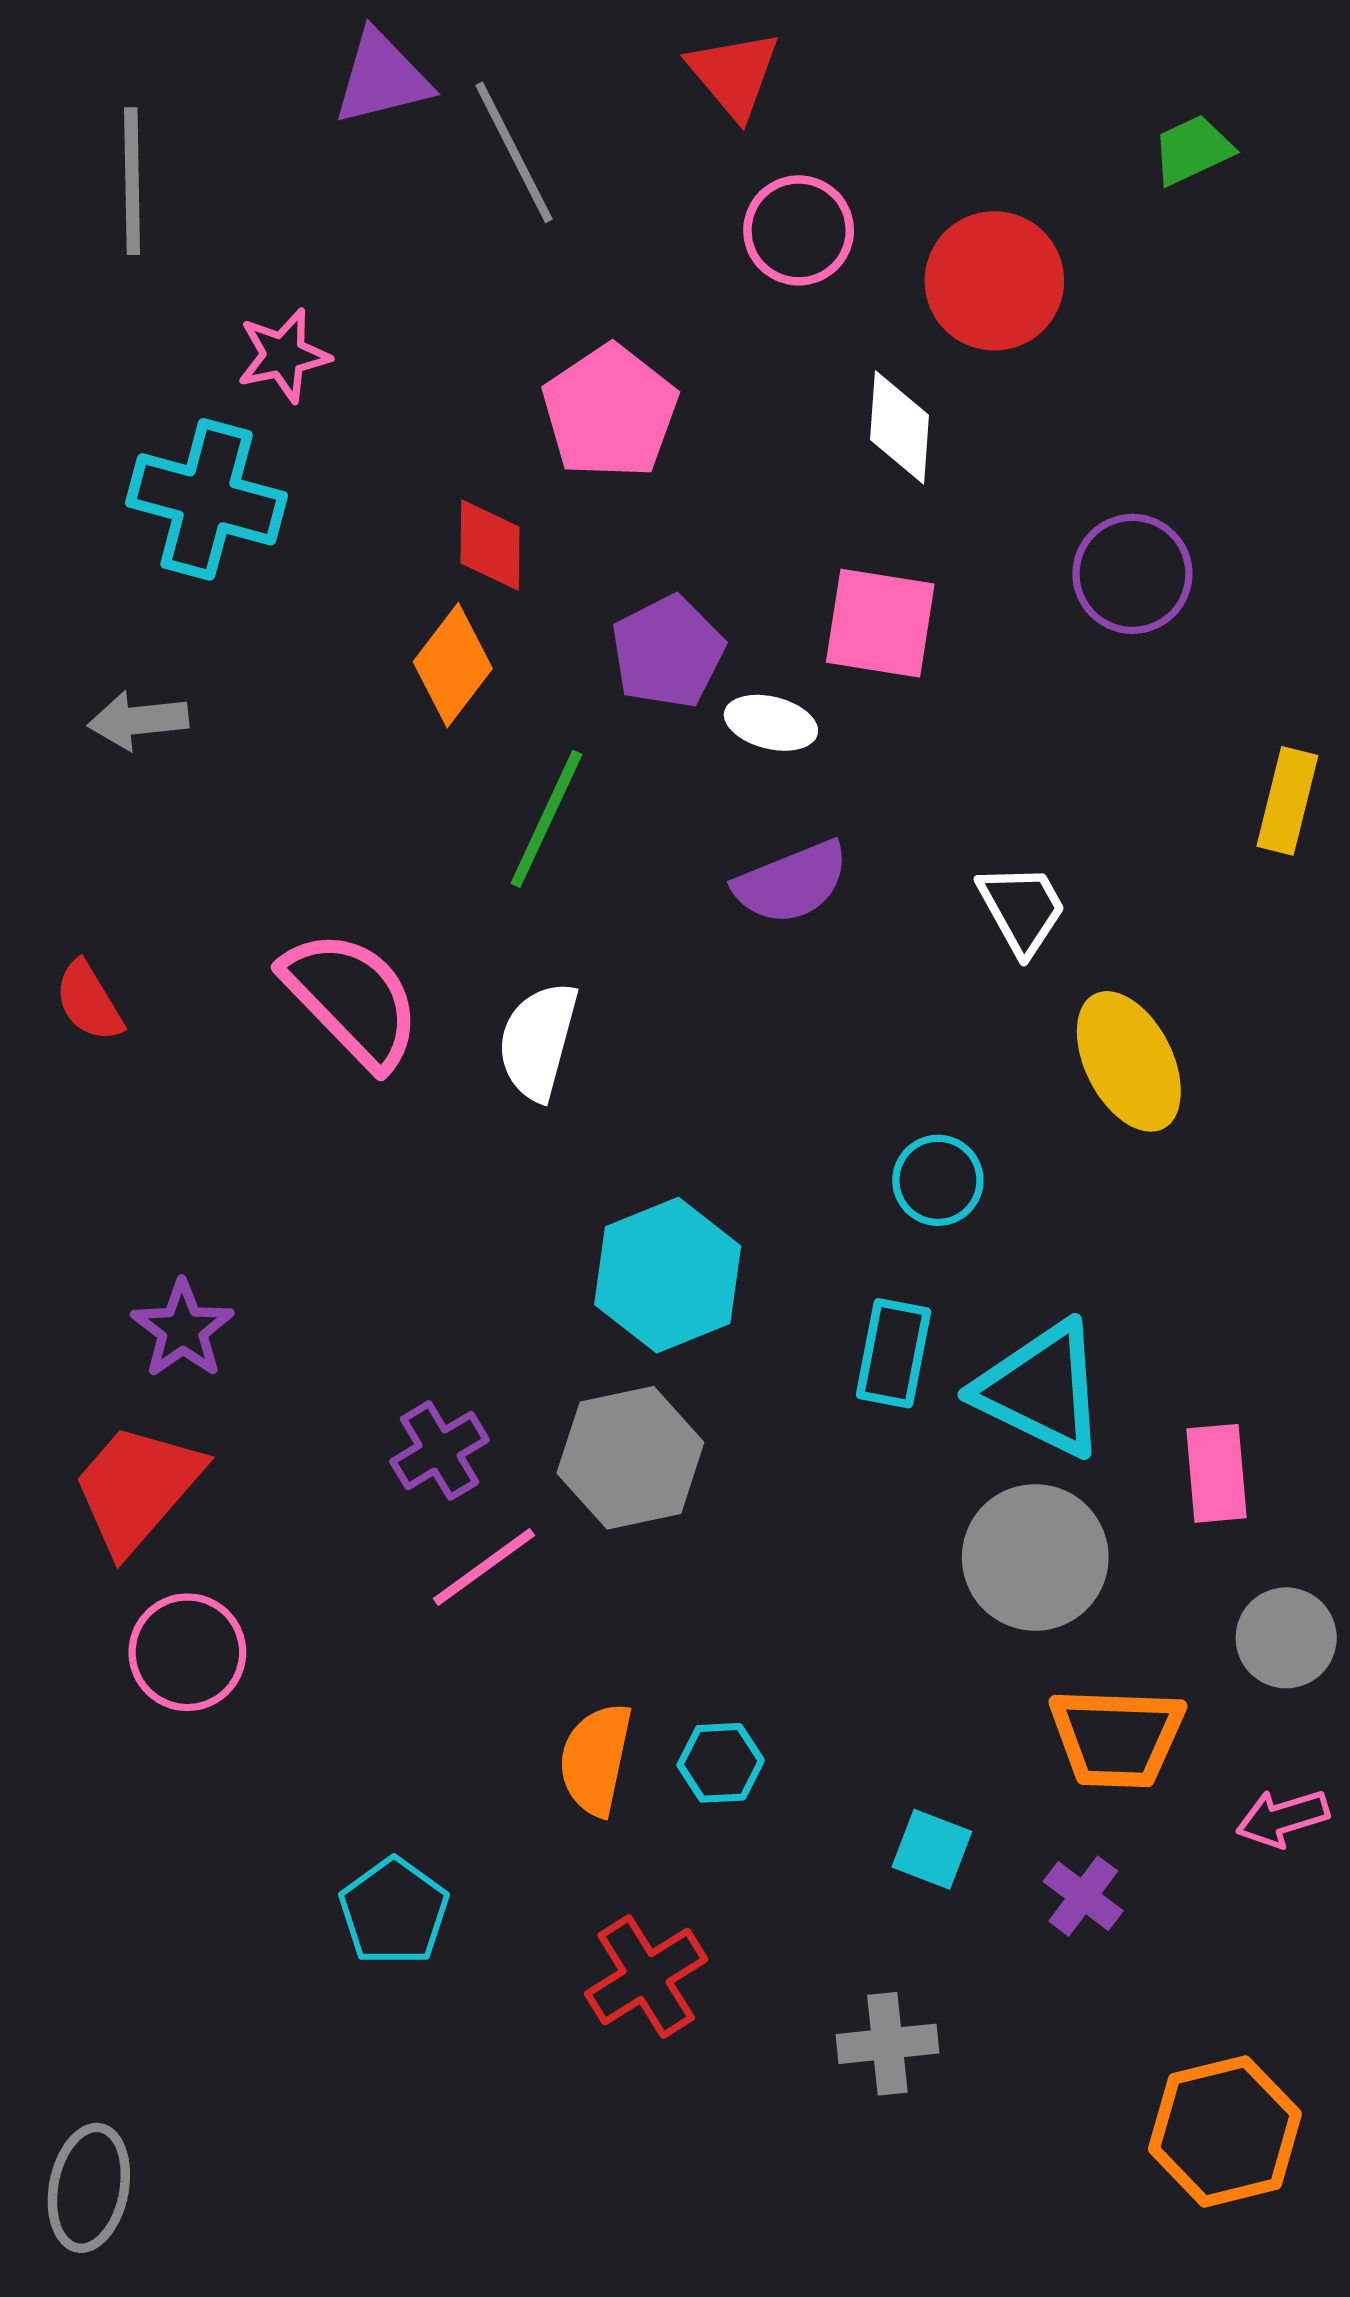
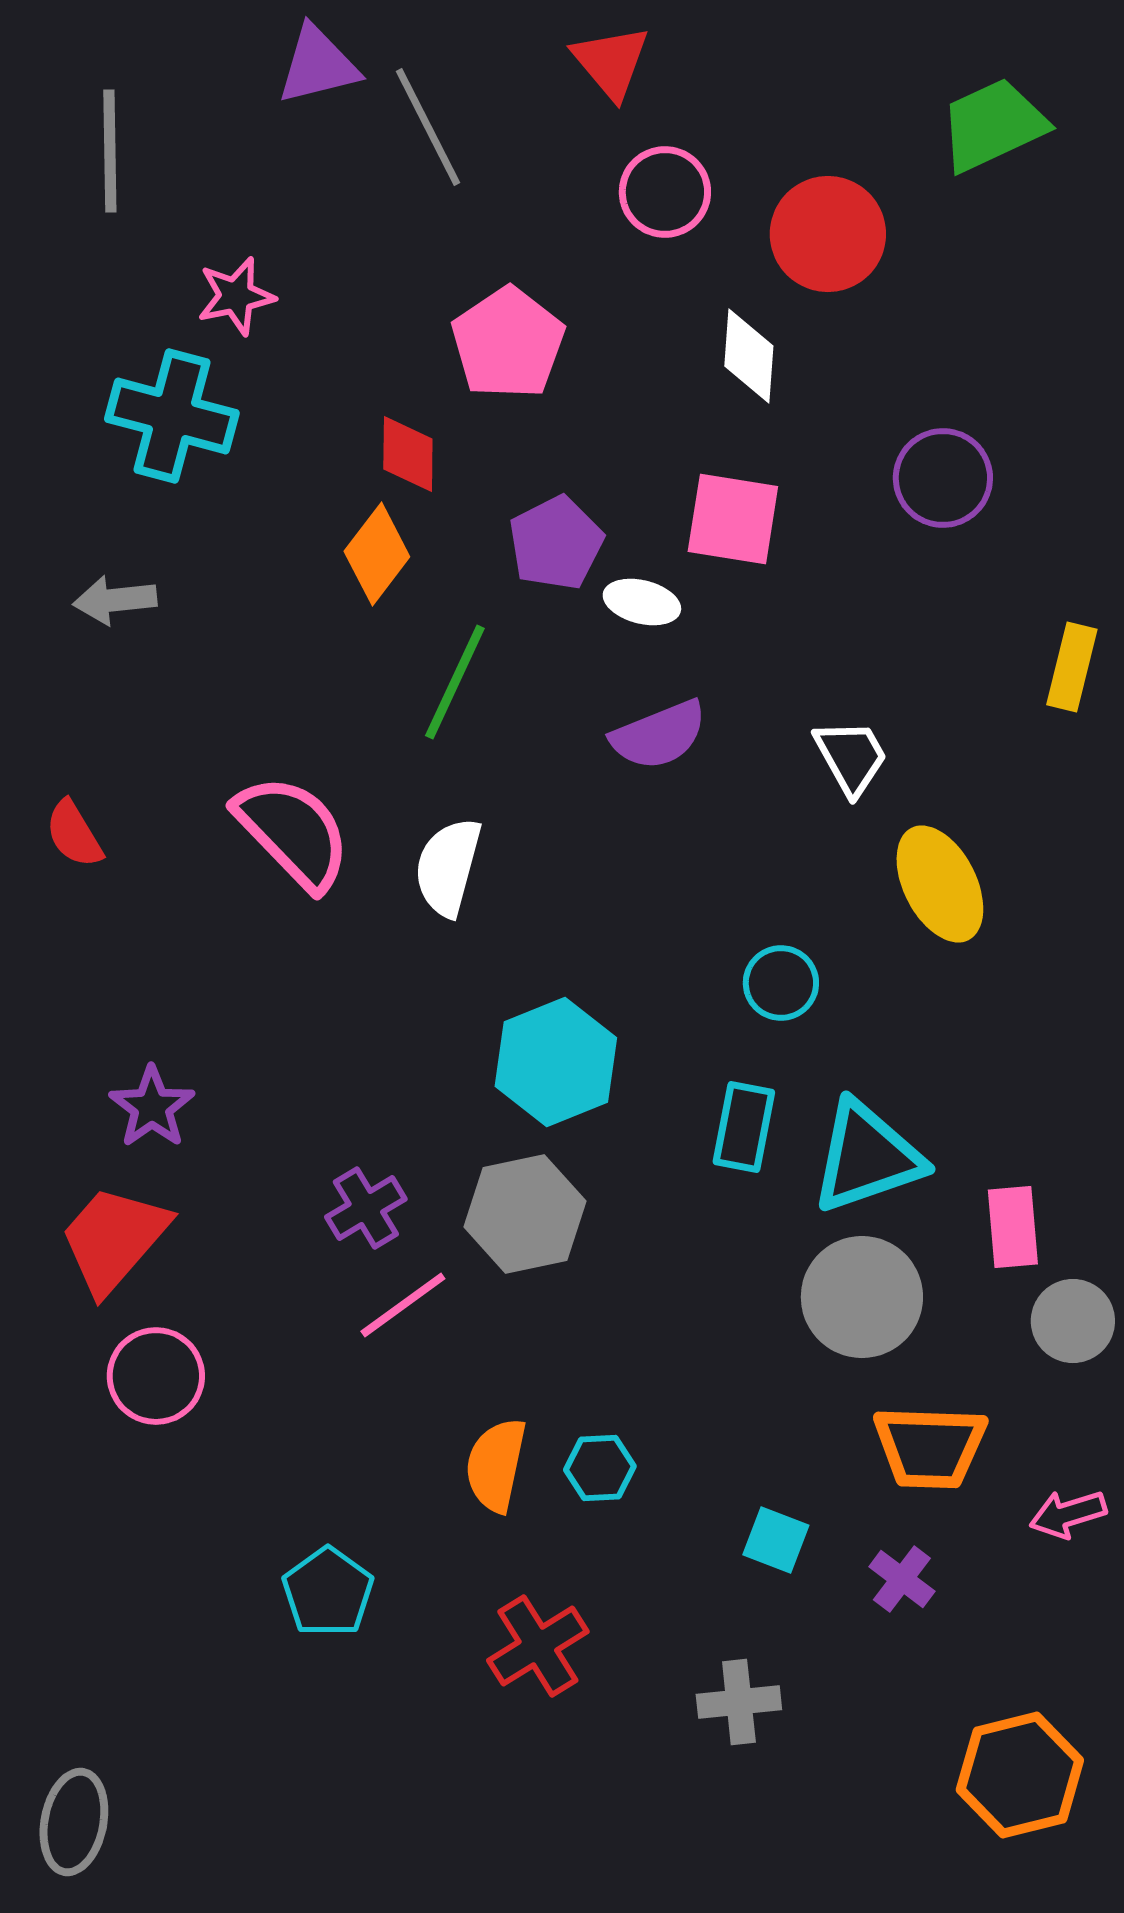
green trapezoid: (1192, 150) -> (993, 125), size x1.6
cyan triangle: (1041, 1389) -> (867, 1157), turned -45
gray circle: (1286, 1638) -> (1073, 1321), moved

